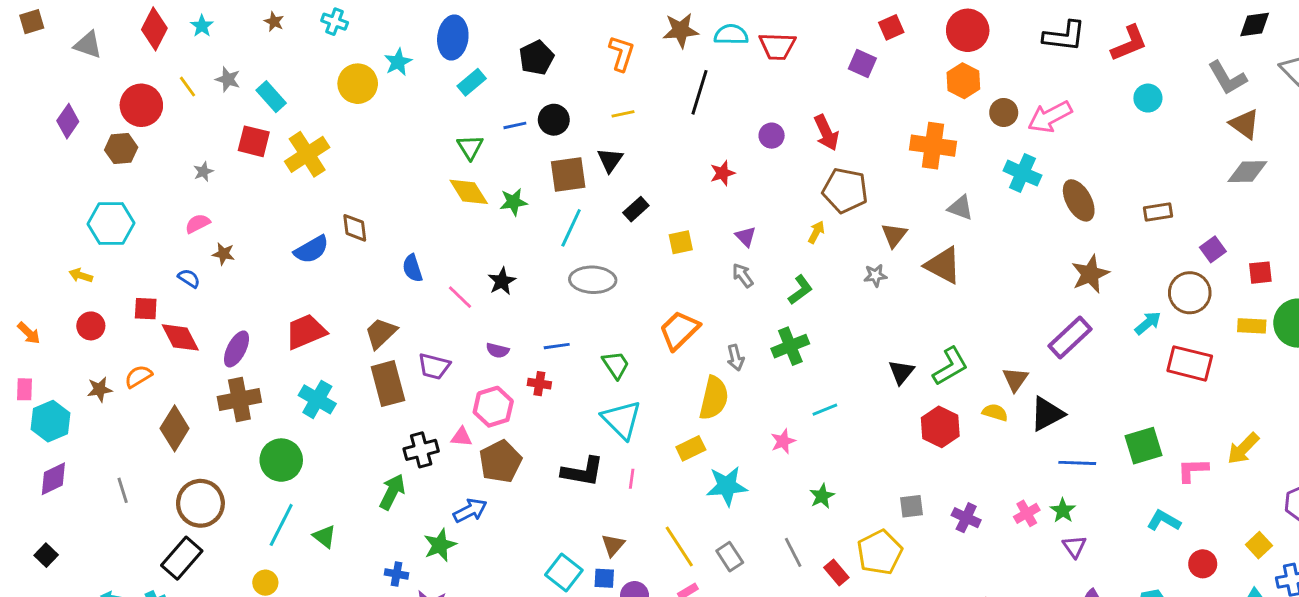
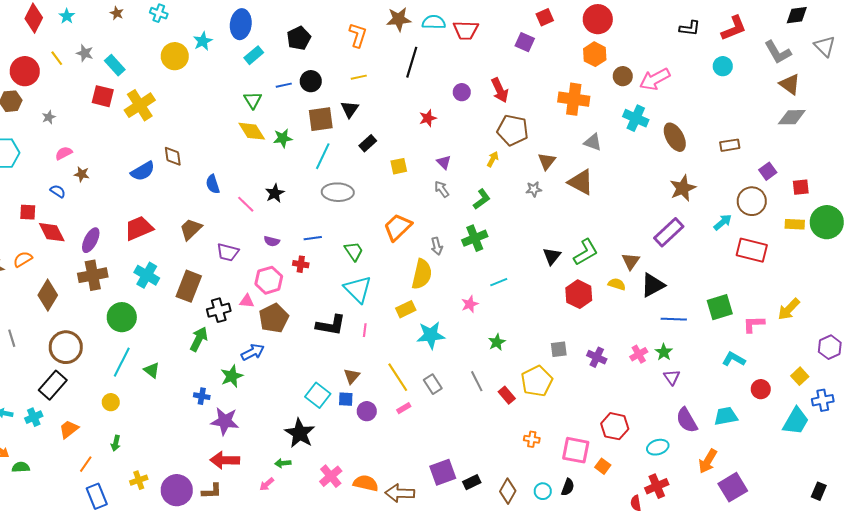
black L-shape: (1064, 36) -> (690, 28), moved, size x0.7
red L-shape: (1129, 43) -> (734, 28), moved
gray star: (203, 172) -> (49, 117), moved
brown rectangle: (388, 384) -> (189, 286), moved, turned 36

